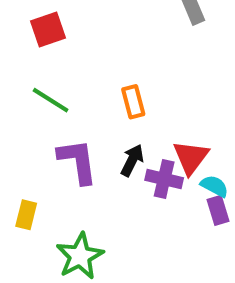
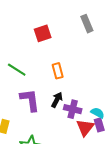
red square: (48, 29) -> (43, 33), moved
red triangle: (191, 157) -> (85, 128), moved

